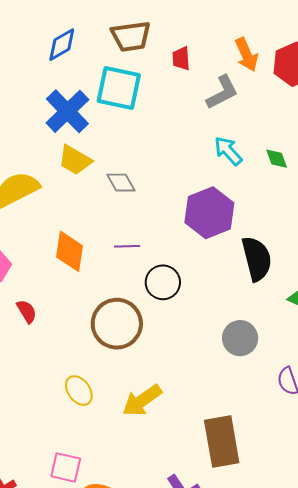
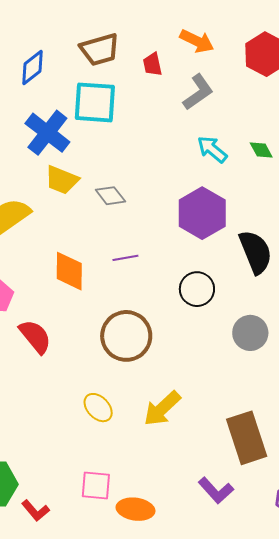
orange arrow: (246, 55) -> (197, 41), moved, turned -32
black circle: (163, 282) -> (197, 289), moved
red semicircle: (27, 311) -> (35, 337), size x1.5

